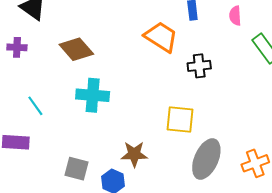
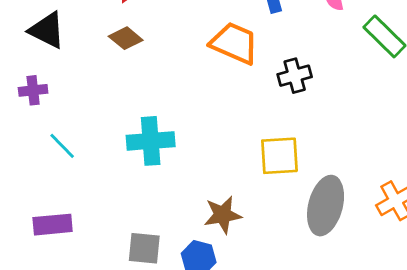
brown diamond: (76, 49) -> (126, 38), moved, size x0.7
cyan line: (35, 106) -> (62, 146), moved

